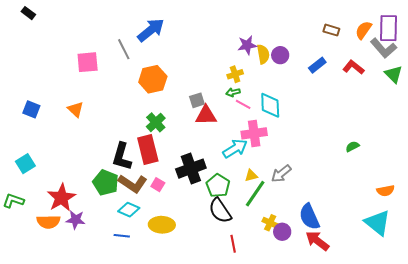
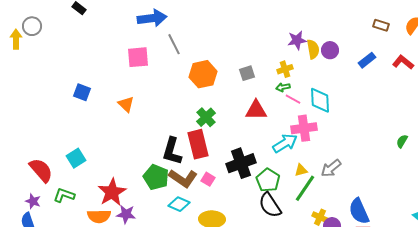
blue arrow: (151, 30) -> (152, 18), moved, turned 32
gray square: (197, 100) -> (247, 73), moved
blue square: (31, 109) -> (82, 92), moved
green semicircle: (352, 146) -> (402, 141), turned -32

